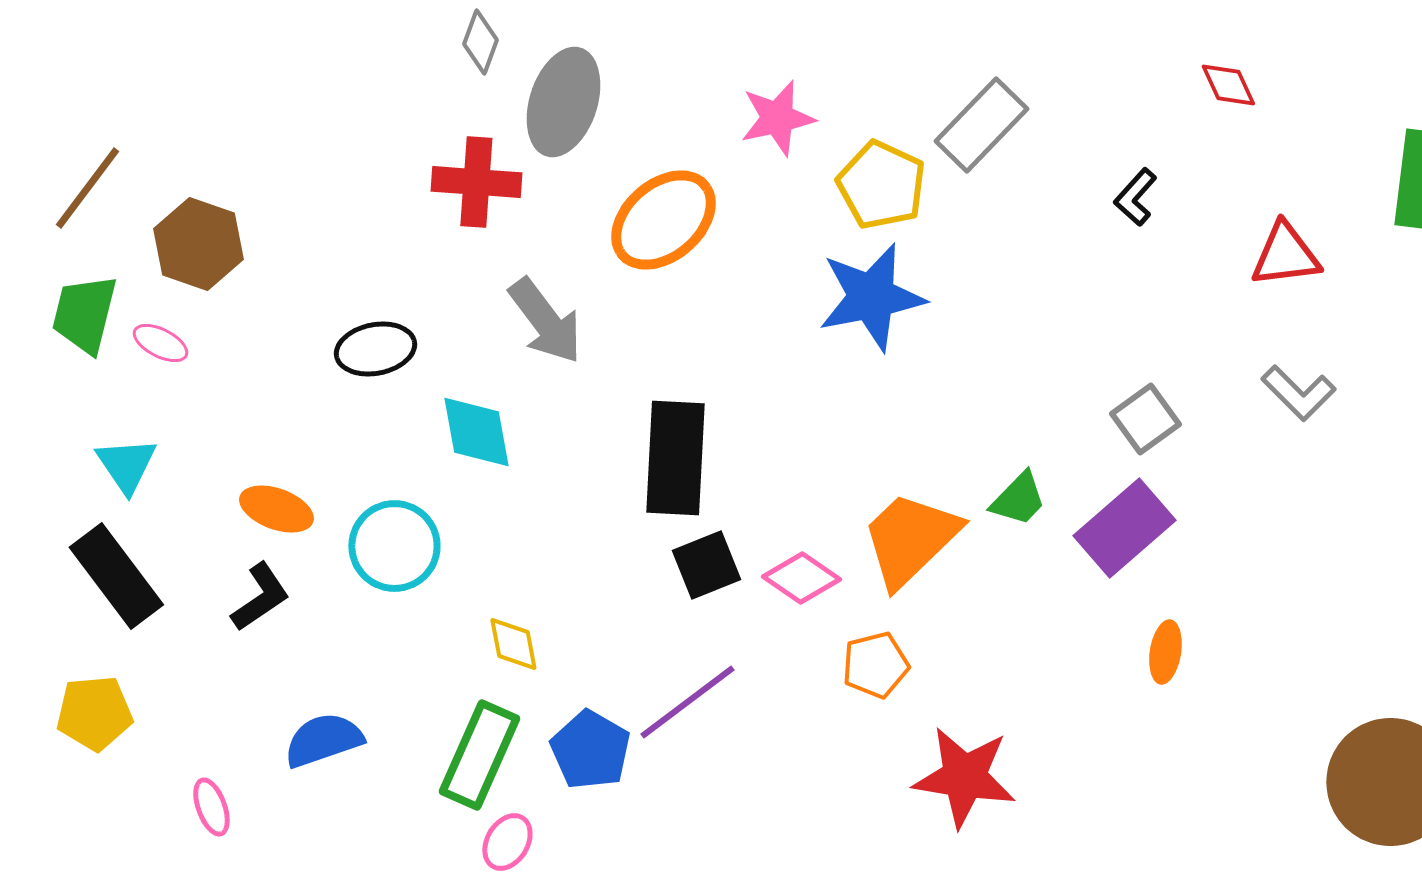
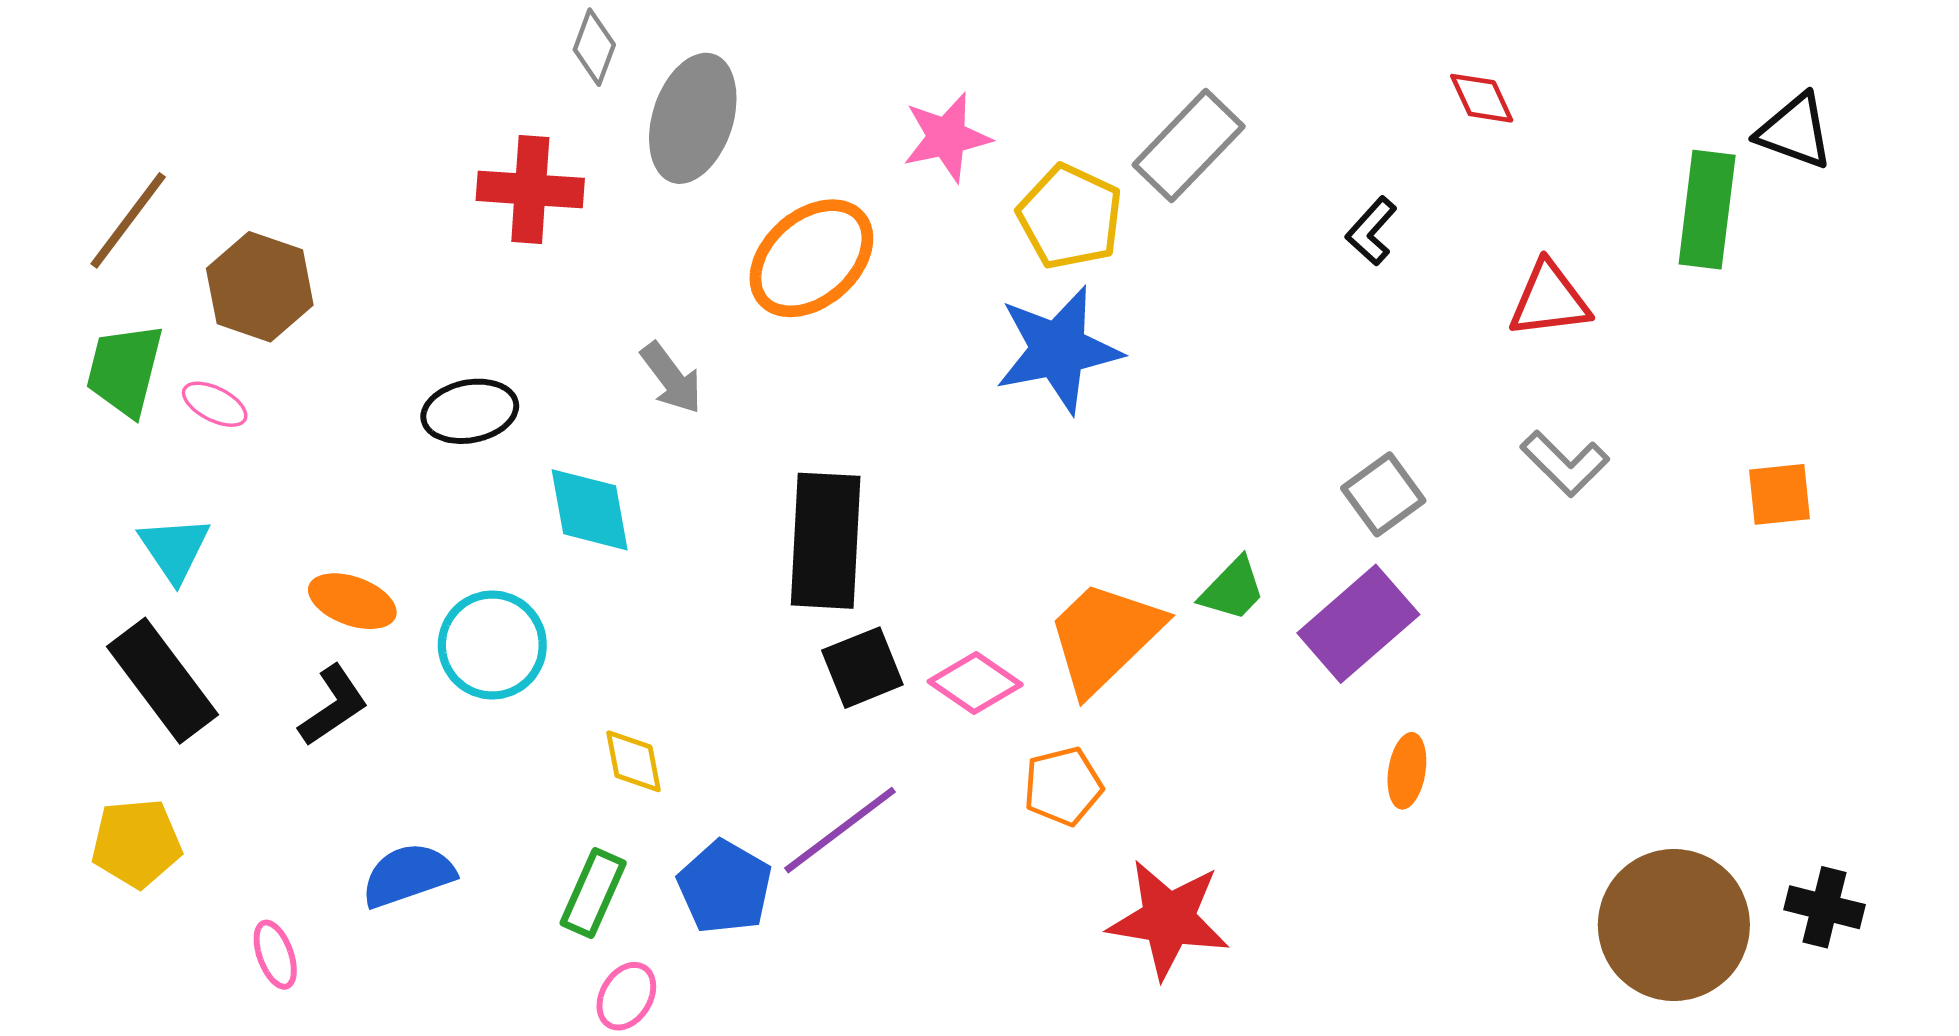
red cross: (476, 182) -> (530, 189), moved
gray arrow: (545, 321) -> (671, 378), size x0.7
green rectangle: (479, 755) -> (593, 893), size x0.7

